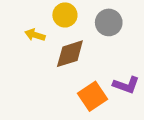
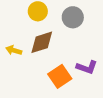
yellow arrow: (35, 35) -> (14, 50), moved

